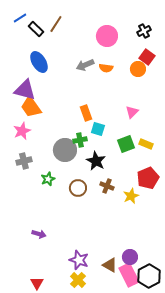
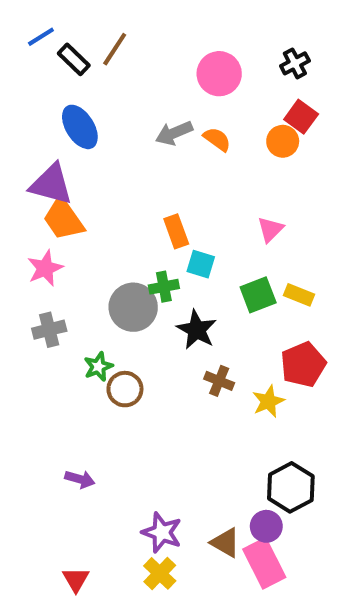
orange semicircle: (106, 68) -> (217, 139), turned -152
brown circle: (78, 188) -> (125, 389), moved
black hexagon: (149, 276) -> (291, 487), moved

